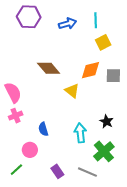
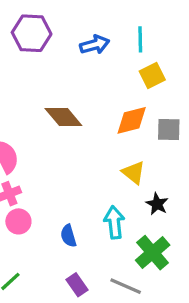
yellow triangle: (72, 91) -> (134, 172), moved
blue semicircle: (43, 129) -> (68, 236), moved
pink circle: (30, 150) -> (18, 221), moved

